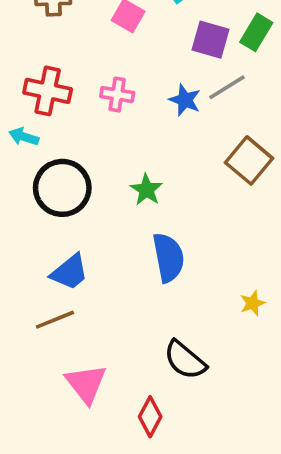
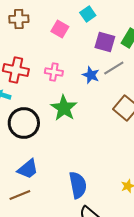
green star: (146, 190) -> (64, 108), moved, size x1.5
blue semicircle: (168, 257) -> (78, 185), moved

